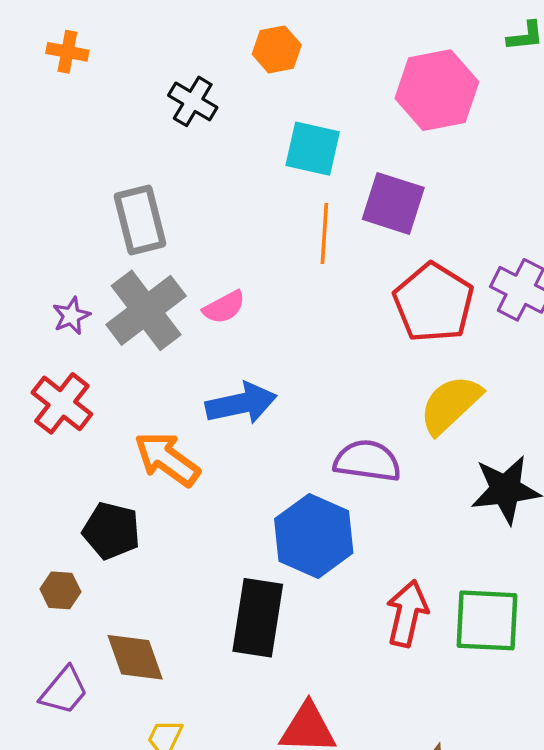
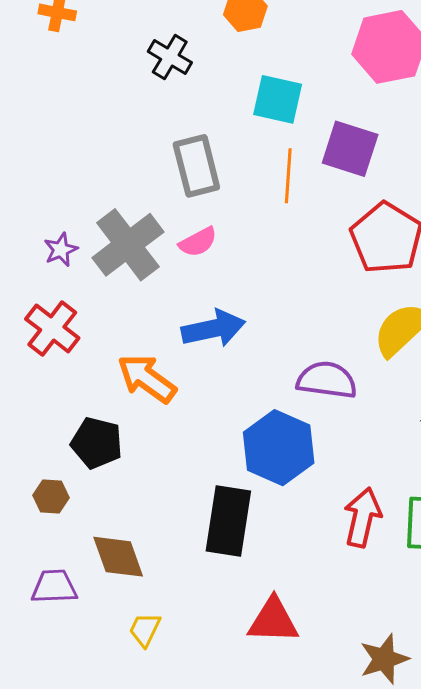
gray rectangle: (140, 220) -> (196, 166), moved
purple trapezoid: (64, 691) -> (54, 587), turned -132

